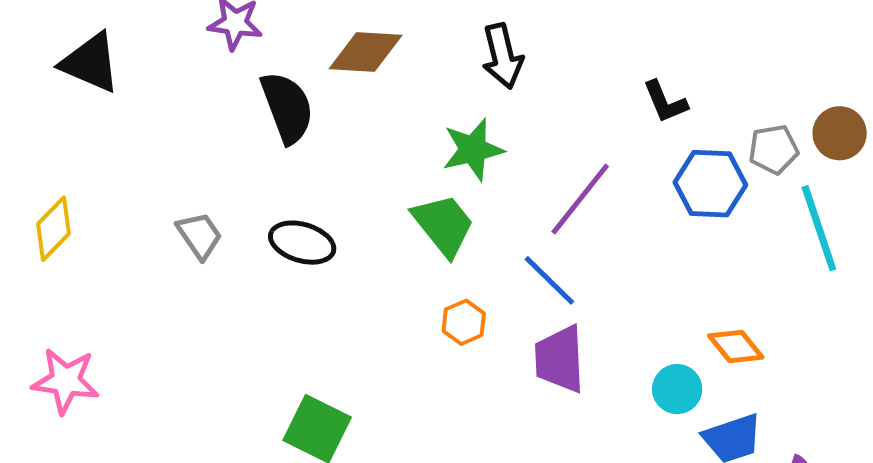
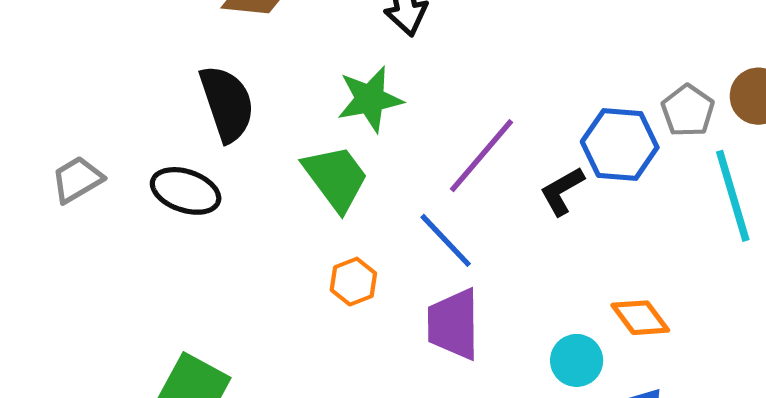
black L-shape: (665, 102) -> (562, 191), moved, turned 81
black semicircle: (287, 107) -> (227, 103), moved
gray pentagon: (774, 149) -> (688, 111), turned -30
gray trapezoid: (199, 235) -> (77, 179), turned -88

